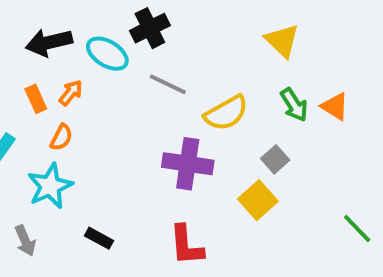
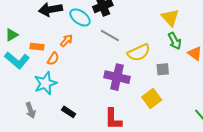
orange arrow: (71, 93) -> (66, 41), moved
orange rectangle: (36, 99) -> (37, 47), moved, turned -64
green arrow: (294, 105) -> (175, 41), moved
gray square: (275, 159) -> (163, 69), moved, turned 32

